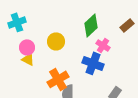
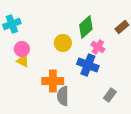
yellow circle: (56, 41) -> (63, 43), moved
orange cross: (58, 79) -> (53, 81), turned 30

